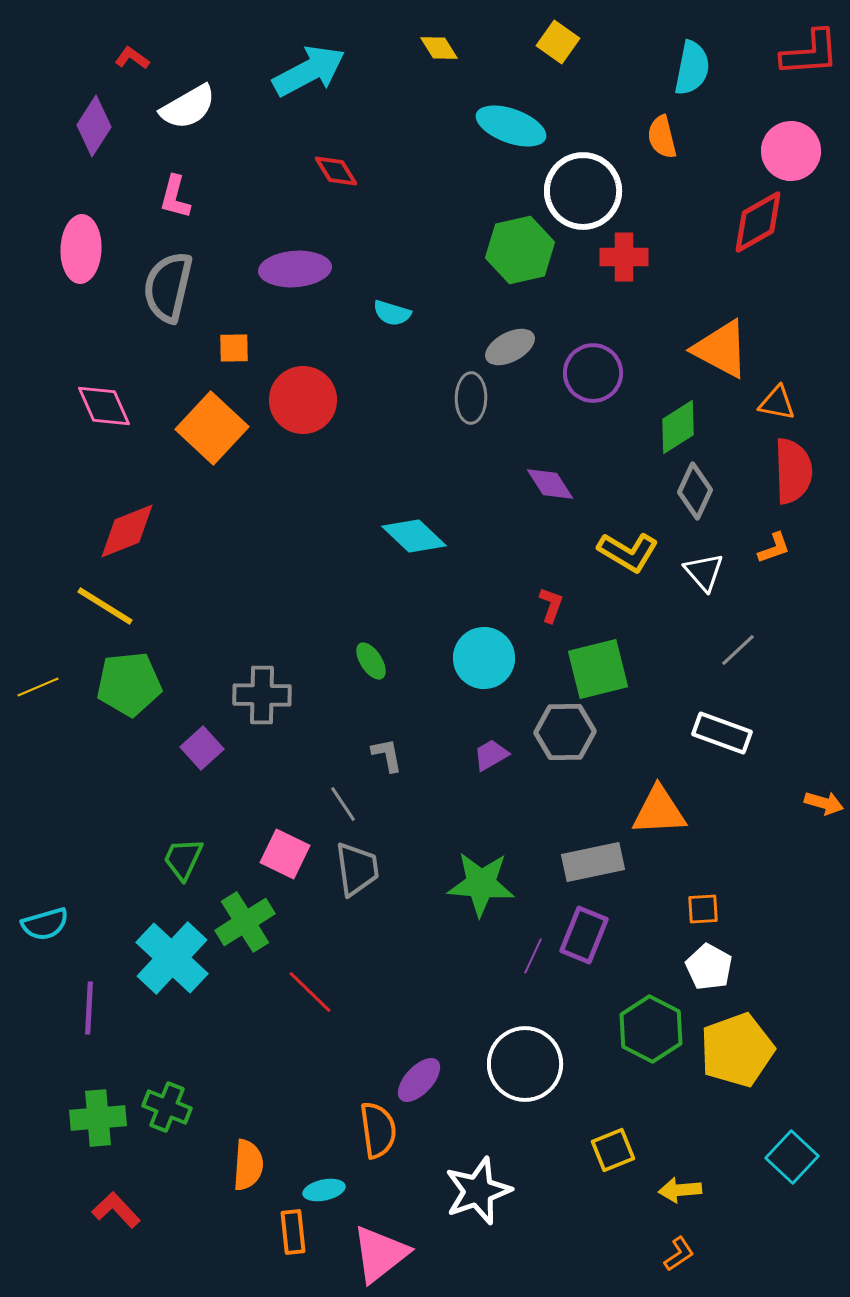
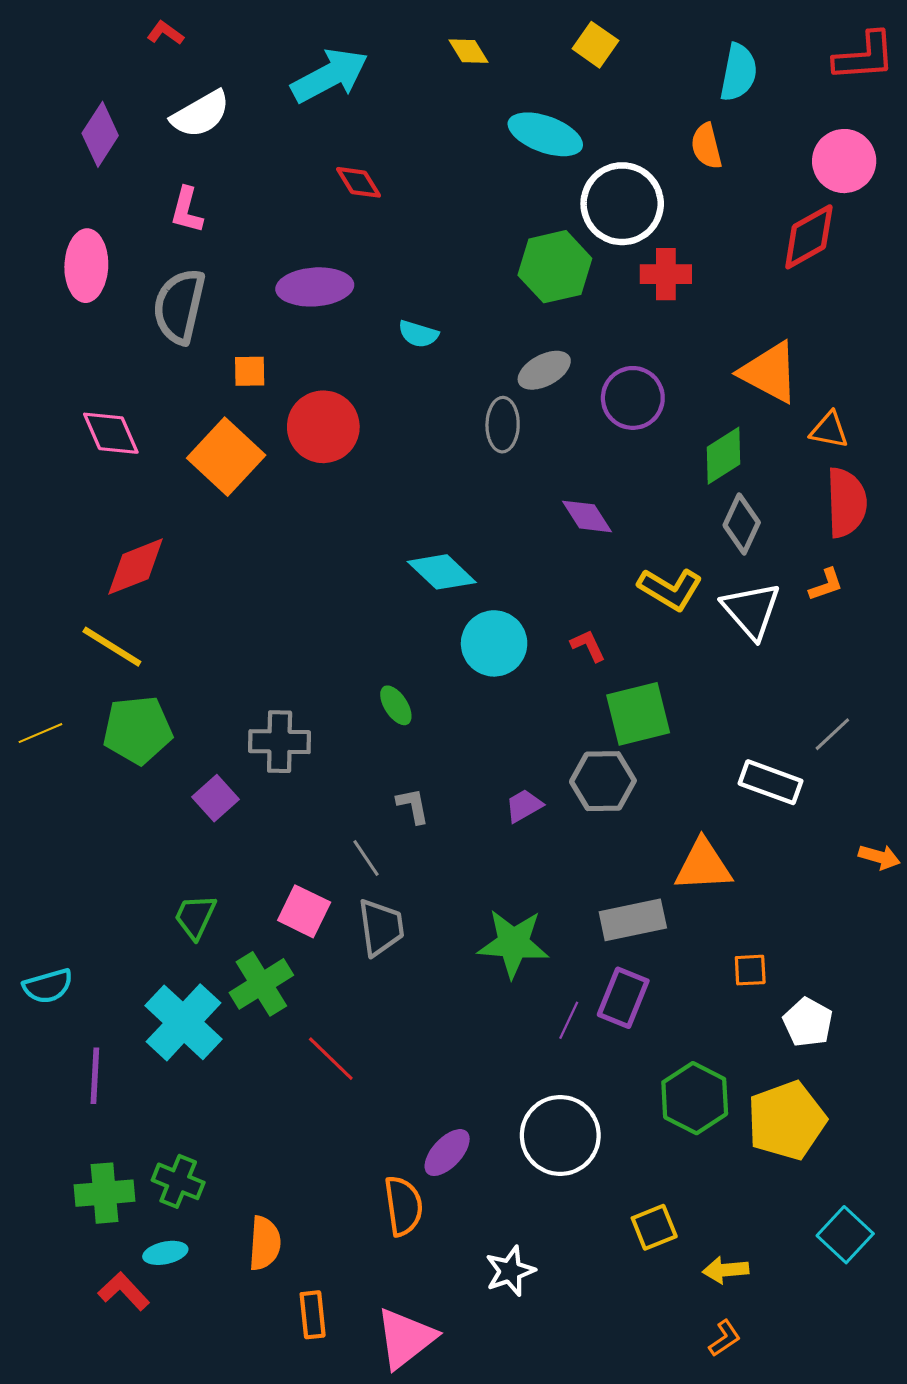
red L-shape: (132, 58) -> (165, 33), moved
white triangle: (704, 572) -> (751, 610), size x1.4
red L-shape: (551, 605) -> (588, 646), turned -45
gray line: (738, 650) -> (832, 734), moved
cyan circle: (484, 658) -> (494, 643), moved
white pentagon: (709, 967) -> (808, 1022), moved
cyan ellipse: (324, 1190) -> (165, 1253), moved
white star: (478, 1191) -> (510, 1271), size x0.7

